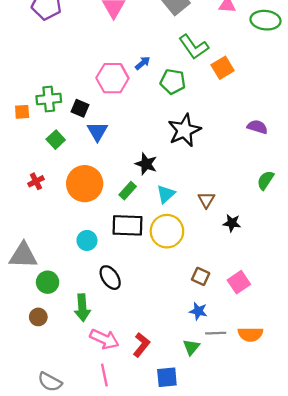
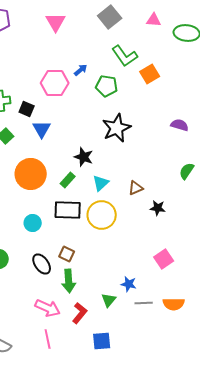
brown triangle: (206, 200) -> (136, 188), turned 35
brown square: (201, 276) -> (67, 254), moved
black ellipse: (110, 278) -> (42, 264), moved
green arrow: (82, 308) -> (69, 281), moved
green triangle: (191, 347) -> (109, 300), moved

